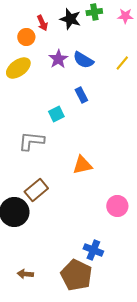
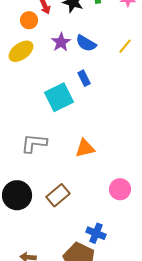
cyan square: (56, 114) -> (59, 97), size x1.8
gray L-shape: (31, 141) -> (34, 143), moved
brown rectangle: (36, 190) -> (58, 195), moved

